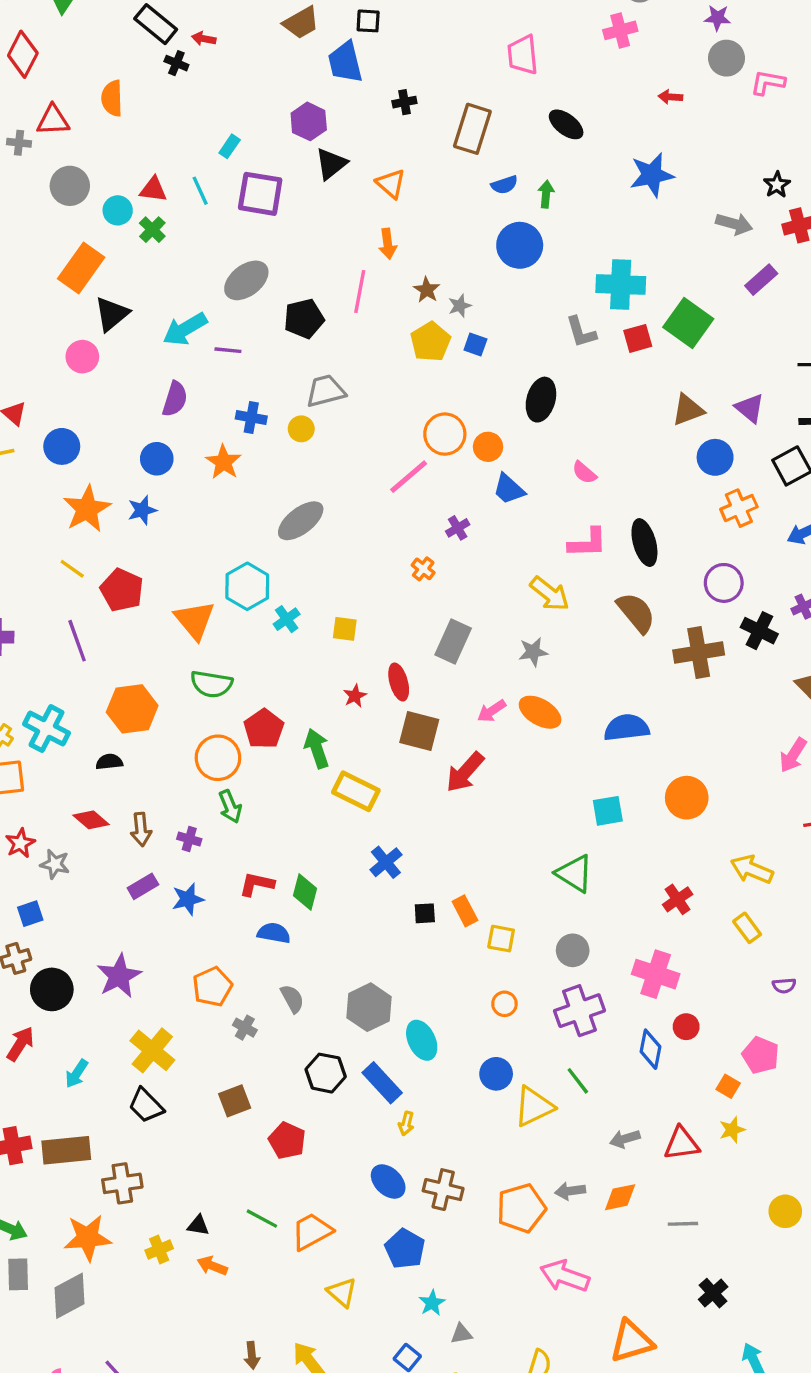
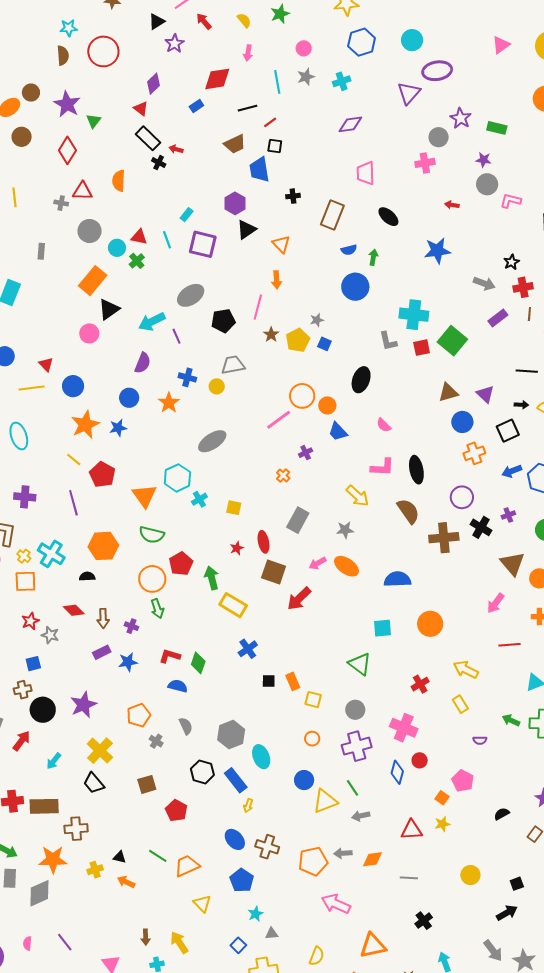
brown star: (427, 290) -> (271, 335), moved
purple line: (228, 350) -> (176, 336), turned 56
gray arrow: (625, 1139) -> (361, 816), moved

